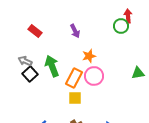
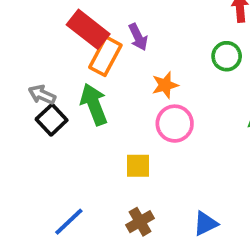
green circle: (121, 26) -> (227, 56), moved
red rectangle: (35, 31) -> (88, 29), moved, size x1.5
orange rectangle: (74, 78) -> (105, 56), moved

